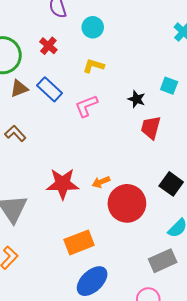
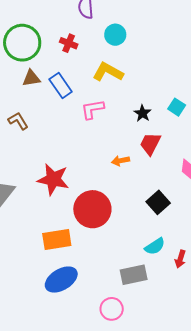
red cross: (48, 46) -> (69, 43), turned -30
yellow L-shape: (94, 66) -> (108, 72), size x1.4
orange arrow: (101, 182) -> (121, 161), moved
red circle: (127, 203) -> (92, 209), moved

